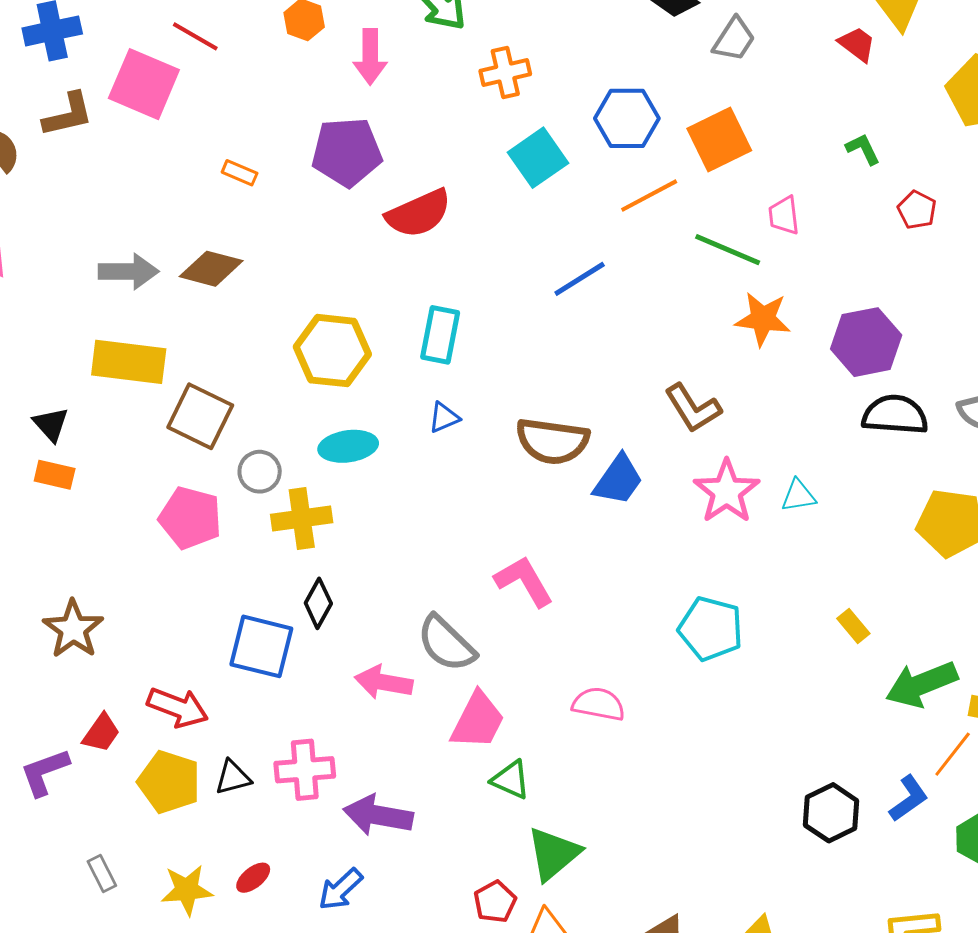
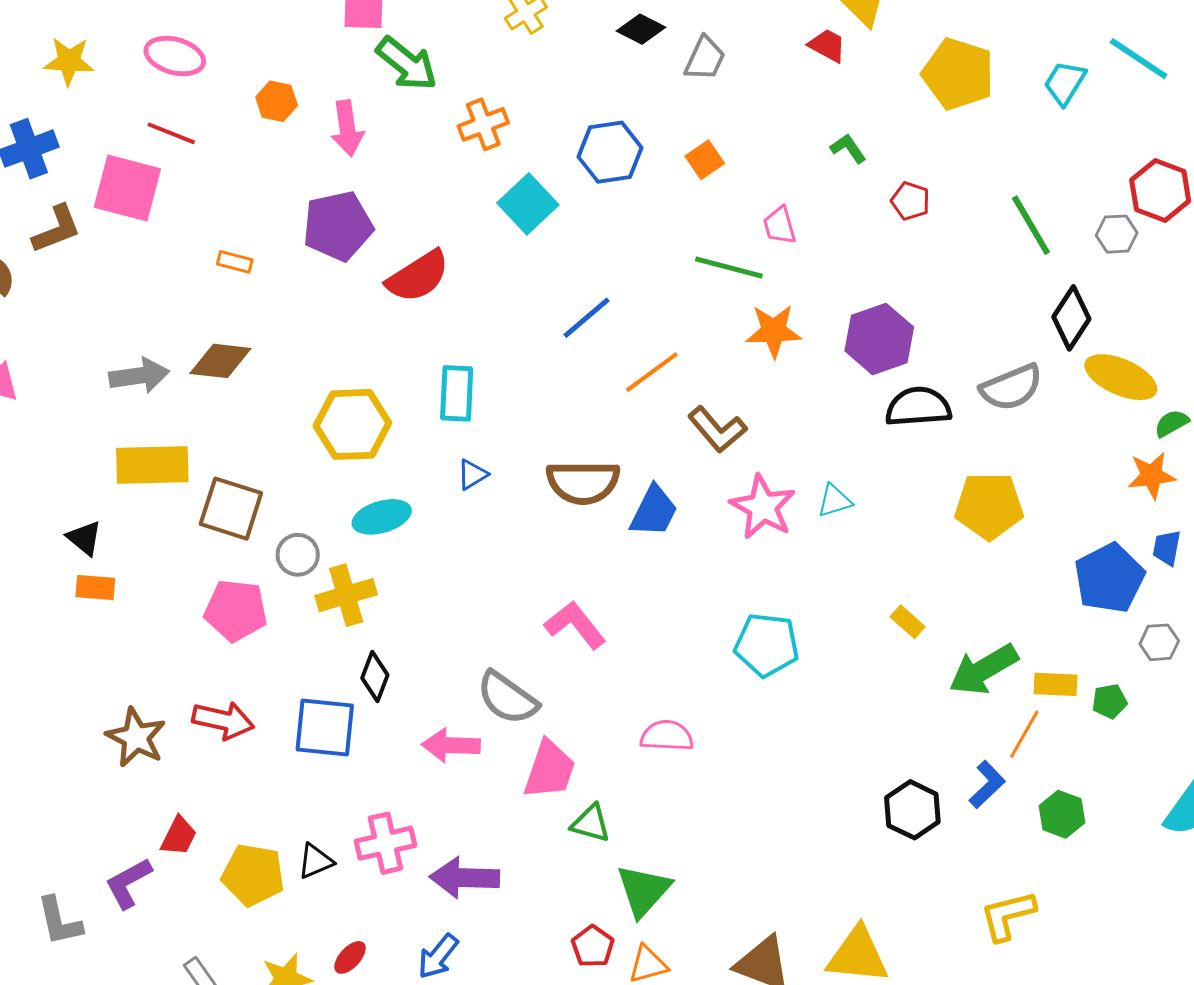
orange square: (719, 139) -> (705, 160), size x0.6
orange line: (649, 196) -> (652, 372), moved
red arrow: (178, 707) -> (223, 720), moved

